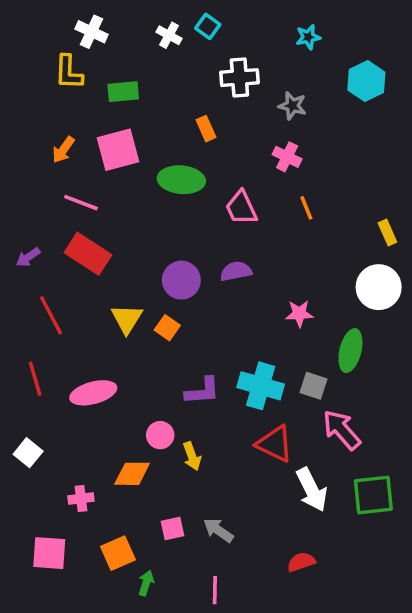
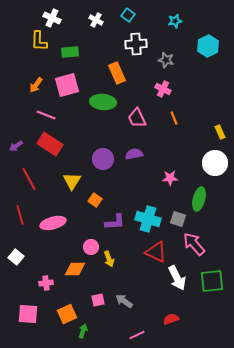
cyan square: (208, 26) -> (128, 15), moved
orange rectangle: (206, 129) -> (117, 73), size x1.5
orange square: (167, 328) -> (95, 200), moved
pink line: (215, 590) -> (137, 335), moved, turned 63

